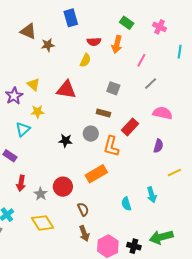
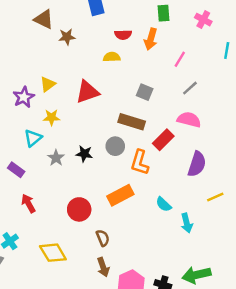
green rectangle: (127, 23) -> (164, 13), turned 48
yellow semicircle: (85, 60) -> (112, 57), turned -120
yellow triangle: (33, 85) -> (48, 84), turned 40
red triangle: (66, 90) -> (87, 92), turned -30
brown rectangle: (103, 113) -> (132, 122), size x1.5
pink semicircle: (163, 113) -> (189, 120), moved
purple semicircle: (158, 146) -> (197, 164), size x1.5
red arrow: (21, 183) -> (28, 203), turned 140
gray star: (41, 194) -> (56, 158), moved
cyan semicircle: (126, 204) -> (164, 204), moved, turned -32

